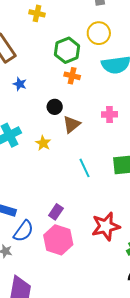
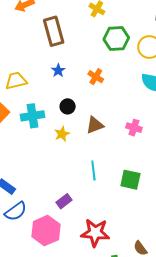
green hexagon: (67, 50) -> (116, 38), moved
orange cross: (72, 76) -> (96, 77), moved
black circle: (55, 107) -> (68, 106), moved
purple rectangle: (56, 212) -> (64, 201), moved

